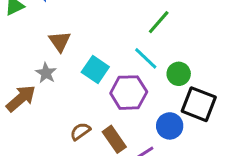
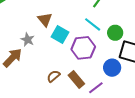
brown triangle: (60, 41) -> (45, 20), moved

